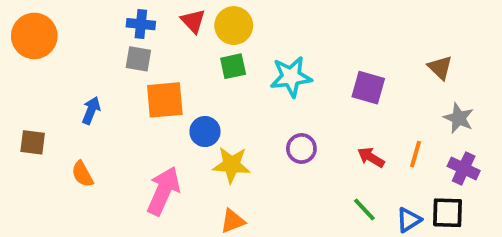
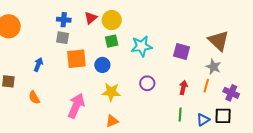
red triangle: (193, 21) -> (91, 18), turned 32
brown triangle: (440, 67) -> (219, 41), size x1.6
gray star: (459, 118) -> (213, 67), moved
blue circle: (205, 132) -> (102, 65), moved
red arrow: (371, 157) -> (183, 88), turned 72
green line: (364, 209) -> (180, 114), turned 48

